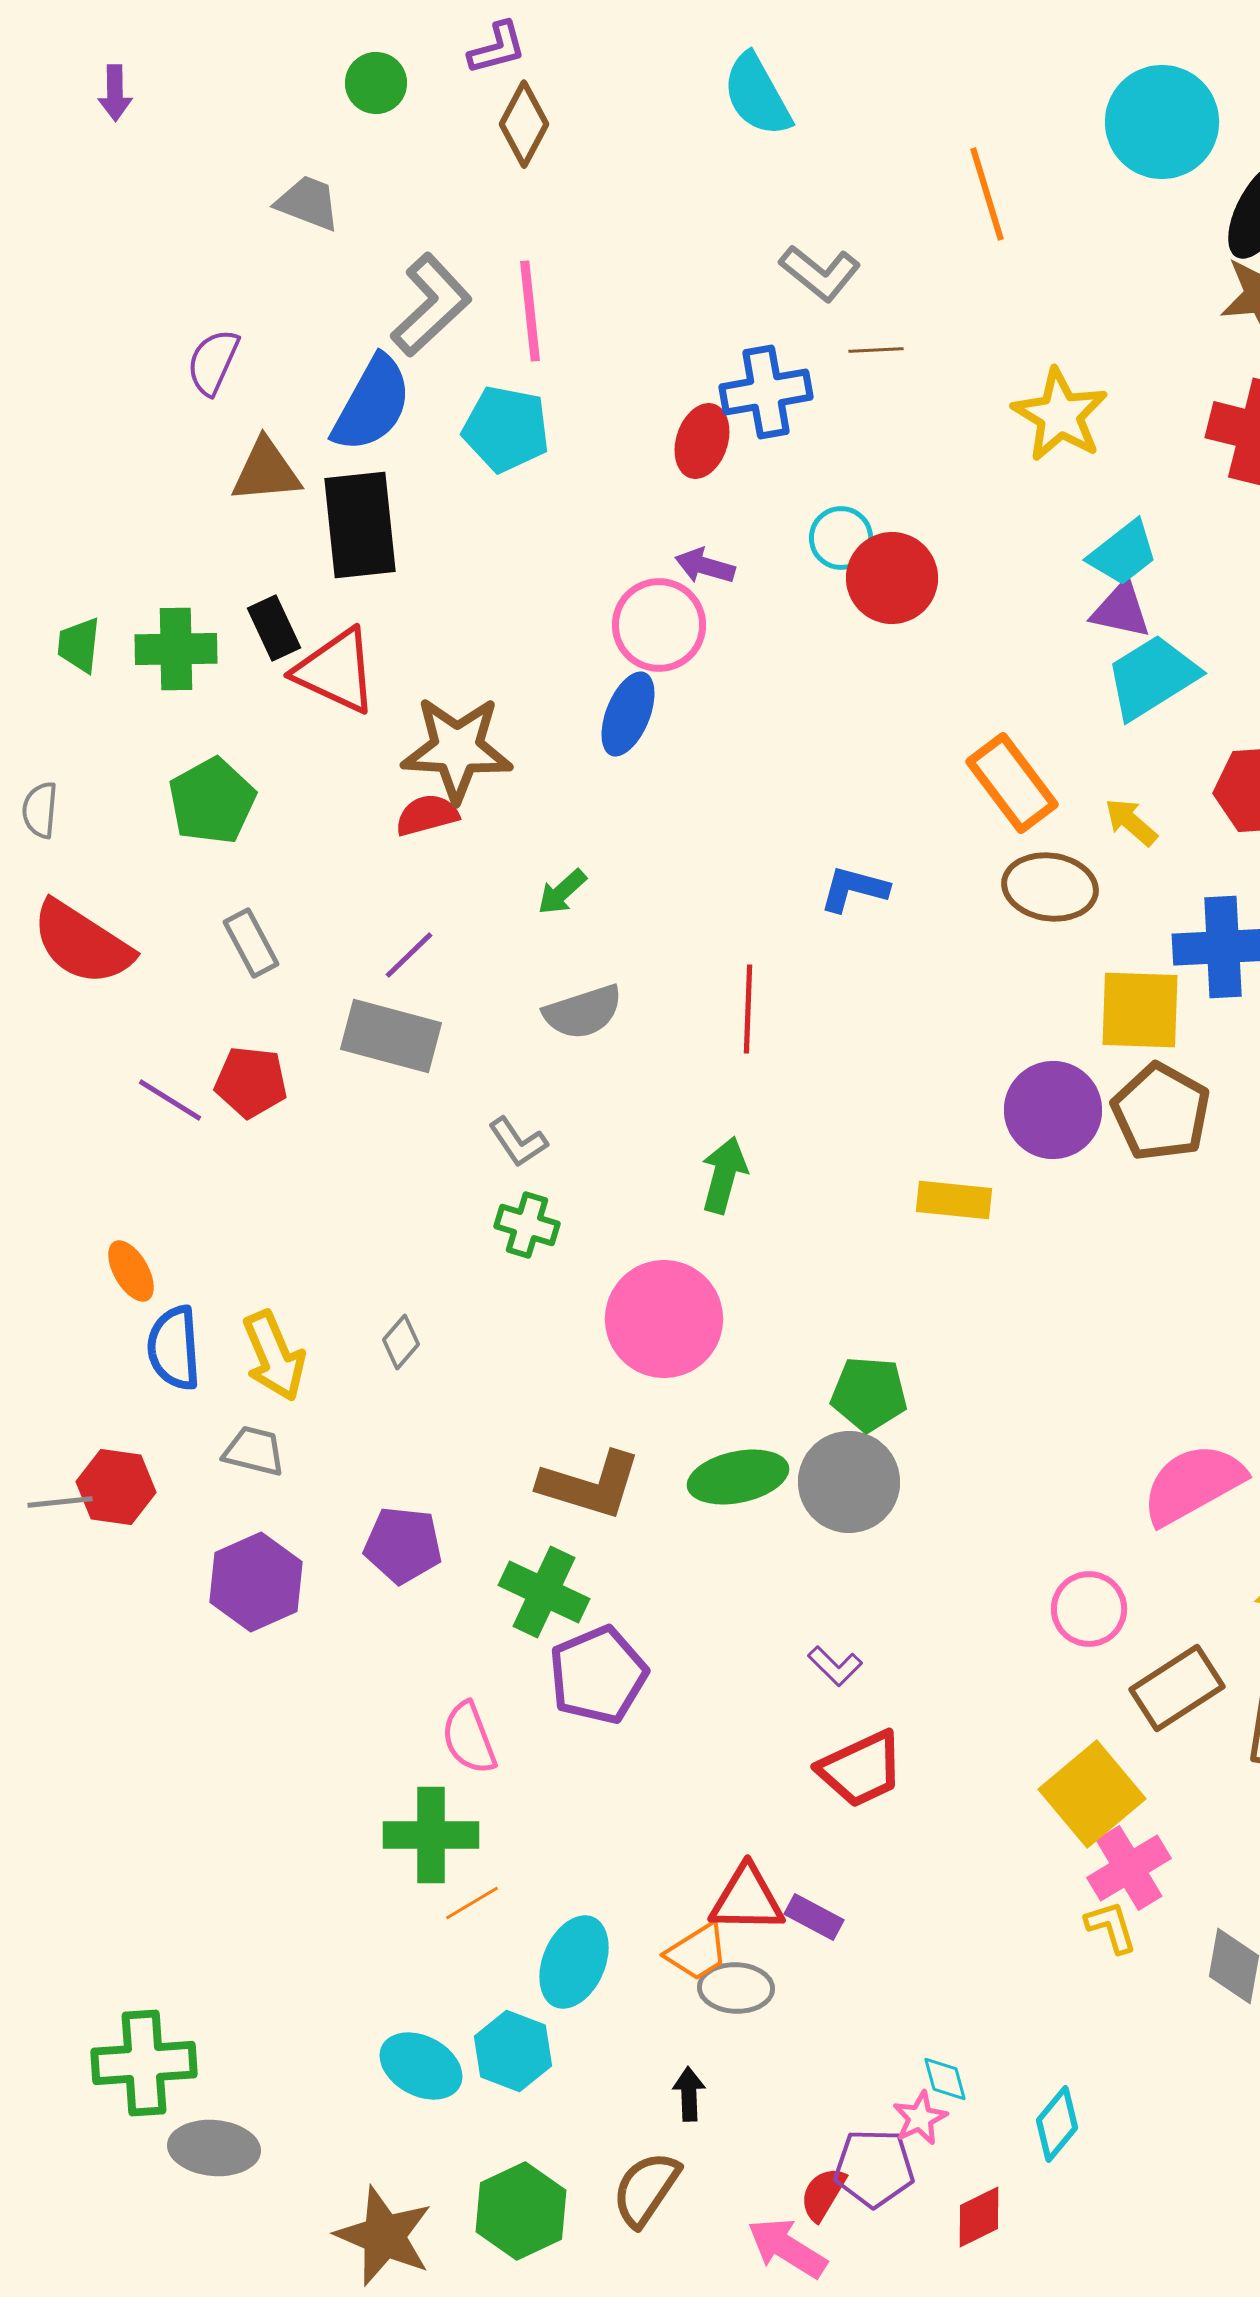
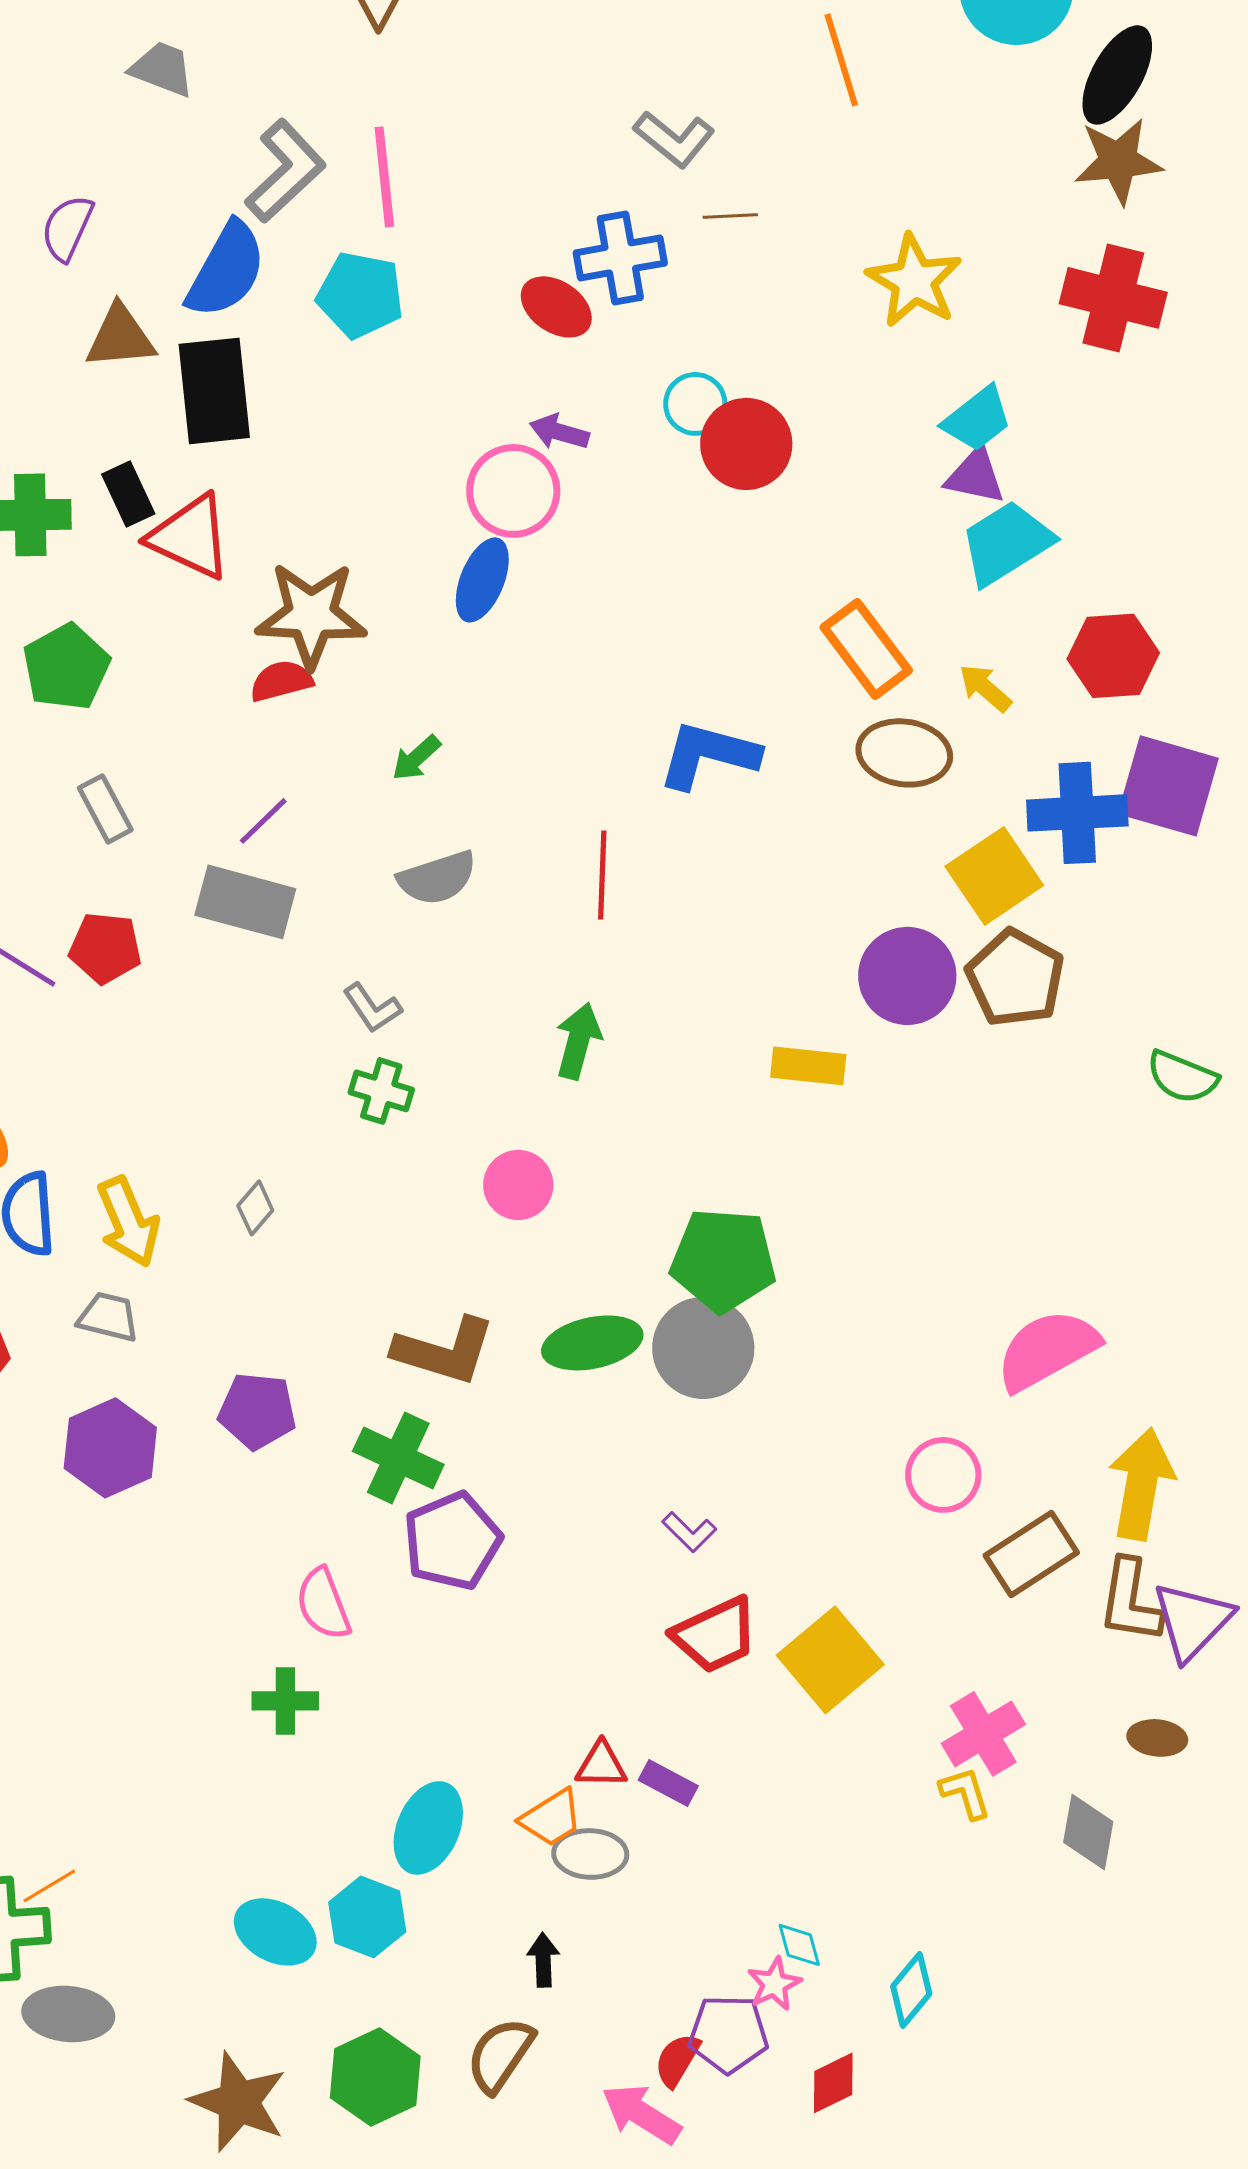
red ellipse: (702, 441) -> (556, 307), turned -74
blue L-shape: (854, 889) -> (708, 755), size x1.5
yellow square: (1140, 1010) -> (994, 876), turned -36
pink circle: (664, 1319) -> (518, 1185), size x0.6
green pentagon: (869, 1394) -> (723, 1260), size x1.4
yellow square: (1092, 1794) -> (830, 1660), moved
green cross: (431, 1835) -> (285, 1701), size x0.7
red triangle: (747, 1899) -> (601, 1765), size x0.7
orange line: (472, 1903) -> (49, 1886), moved

